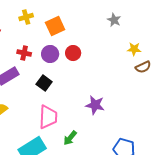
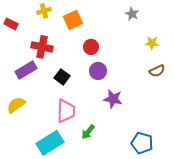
red cross: (24, 53) -> (42, 47), size x1.5
purple circle: (50, 54) -> (98, 71), moved
brown semicircle: (143, 67) -> (157, 71), moved

